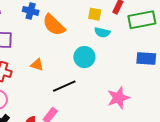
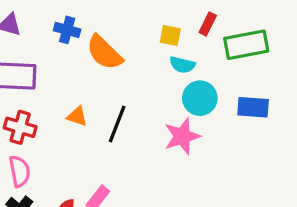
cyan circle: (84, 57) -> (200, 98), moved
black line: (64, 86) -> (117, 124), moved, turned -45
pink star: (118, 98) -> (182, 136), moved

